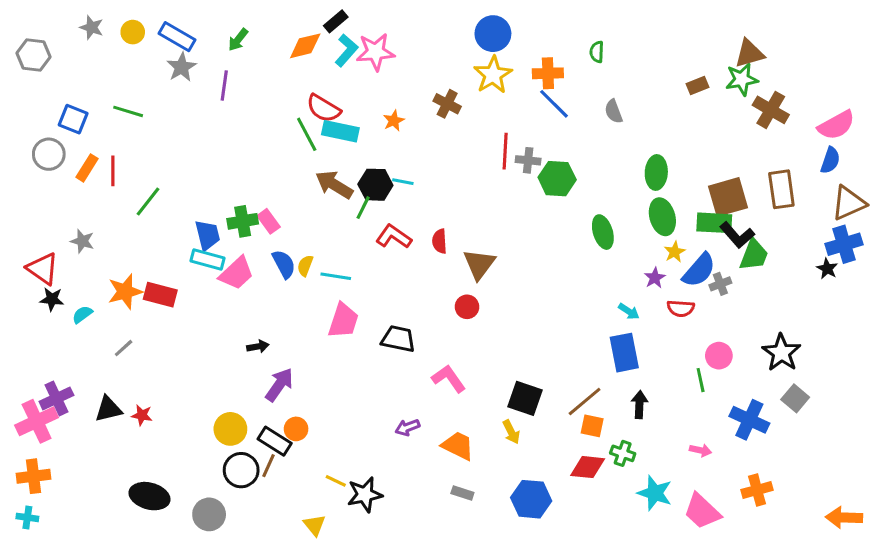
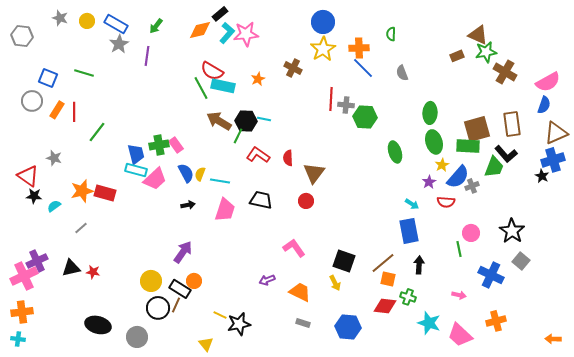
brown triangle: (749, 53) -> (478, 35), moved, turned 40
black L-shape: (737, 235) -> (506, 154), moved
black trapezoid: (398, 339) -> (261, 200), moved
black arrow: (258, 346) -> (188, 205), moved
orange arrow: (844, 517) -> (553, 339), size x0.7

